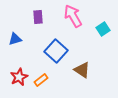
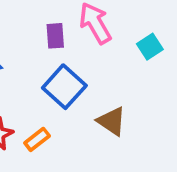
purple rectangle: (38, 17) -> (55, 36), moved

